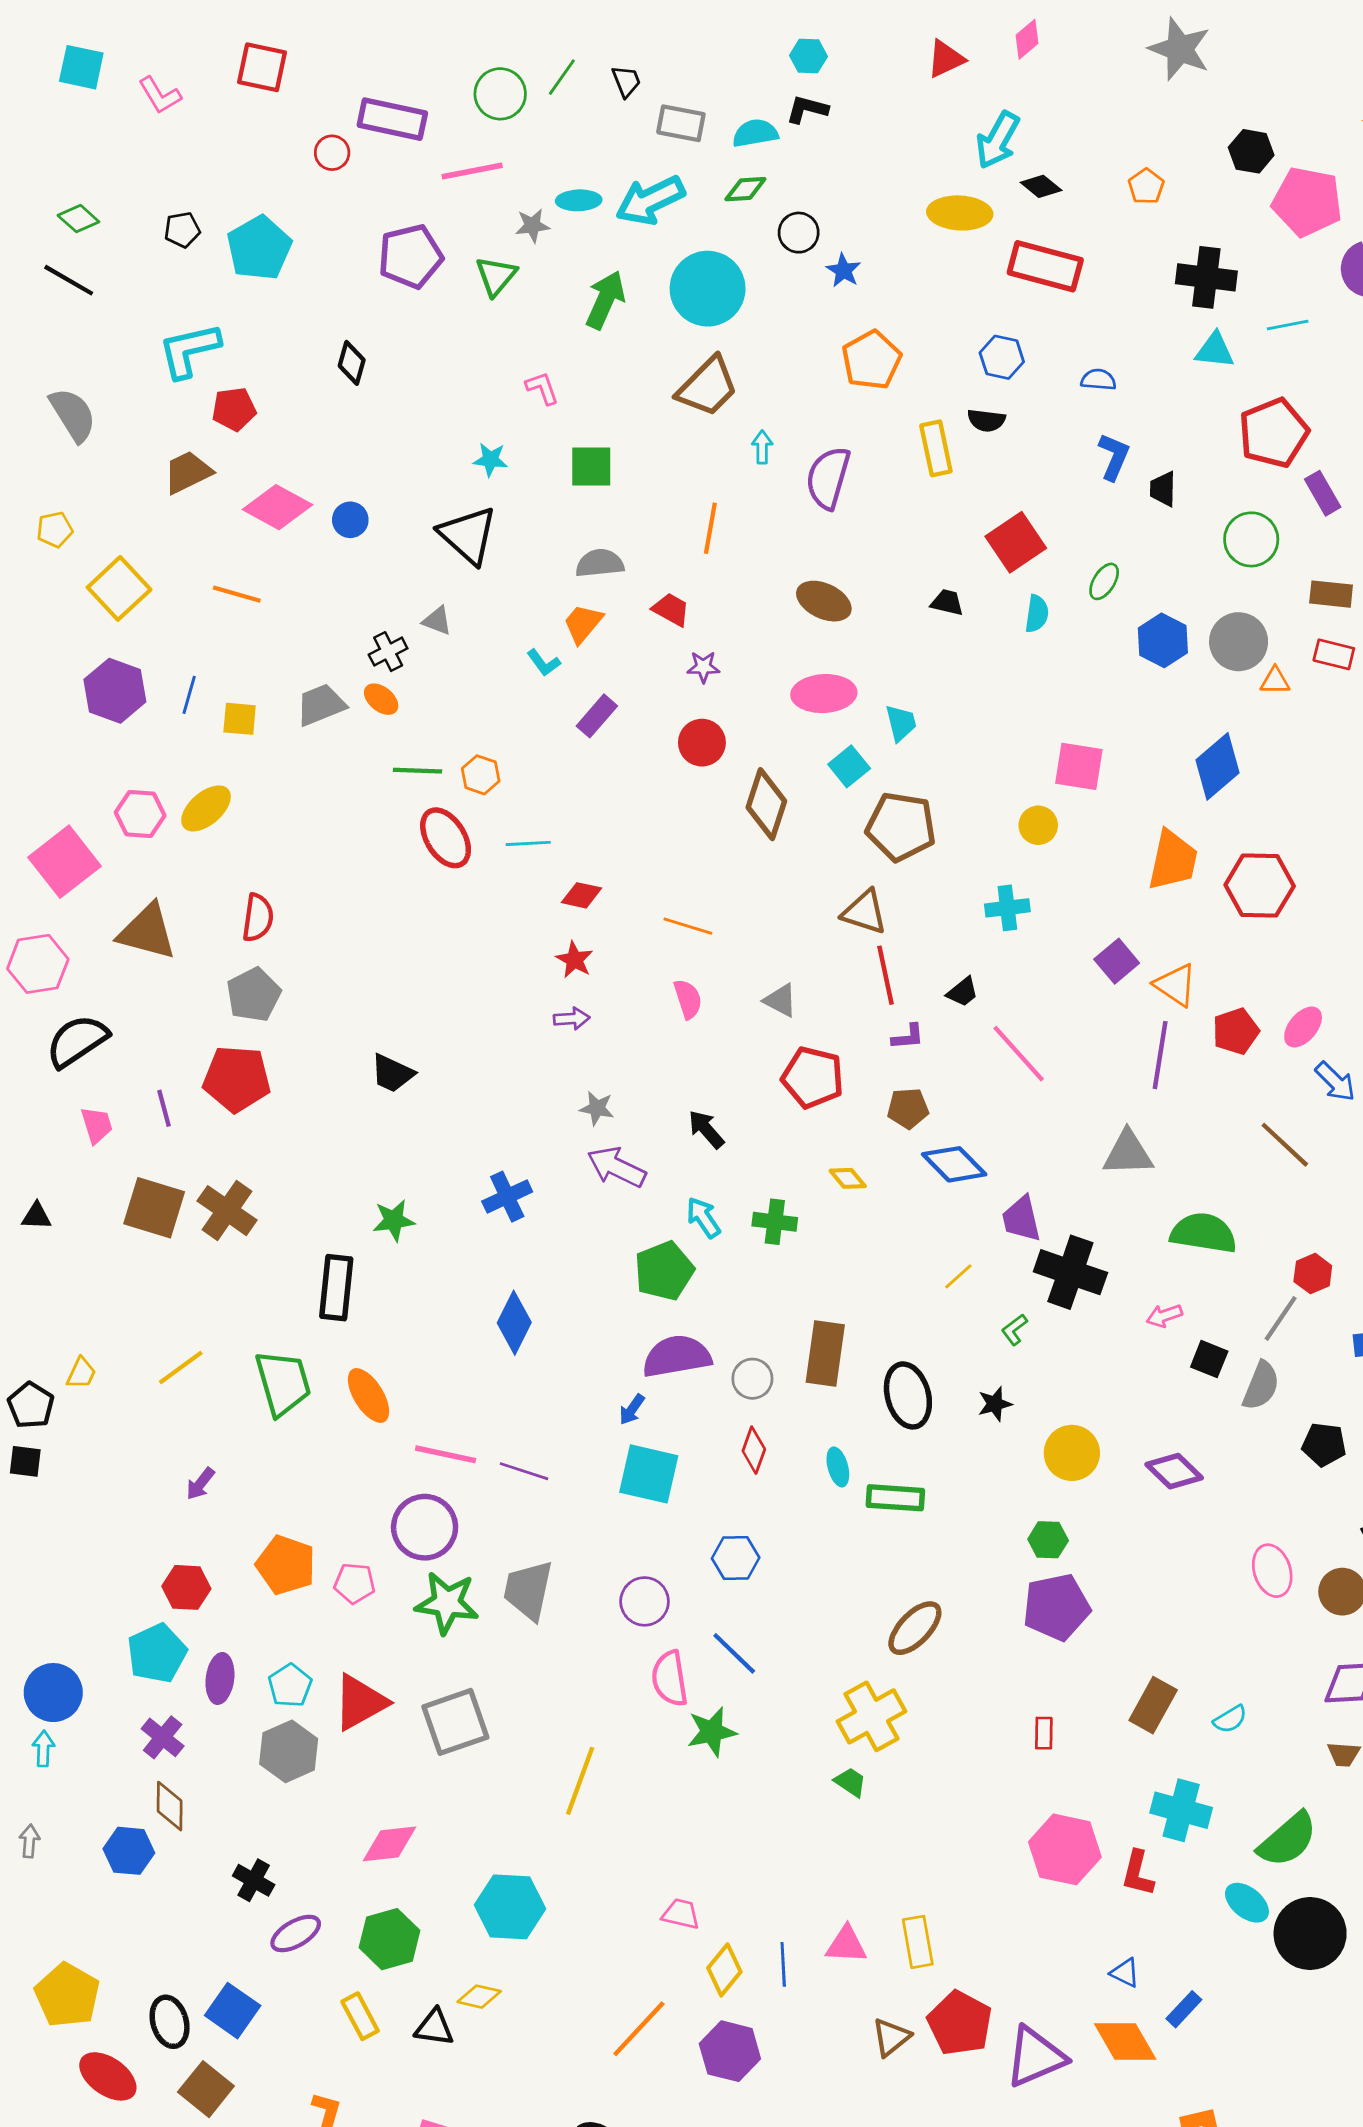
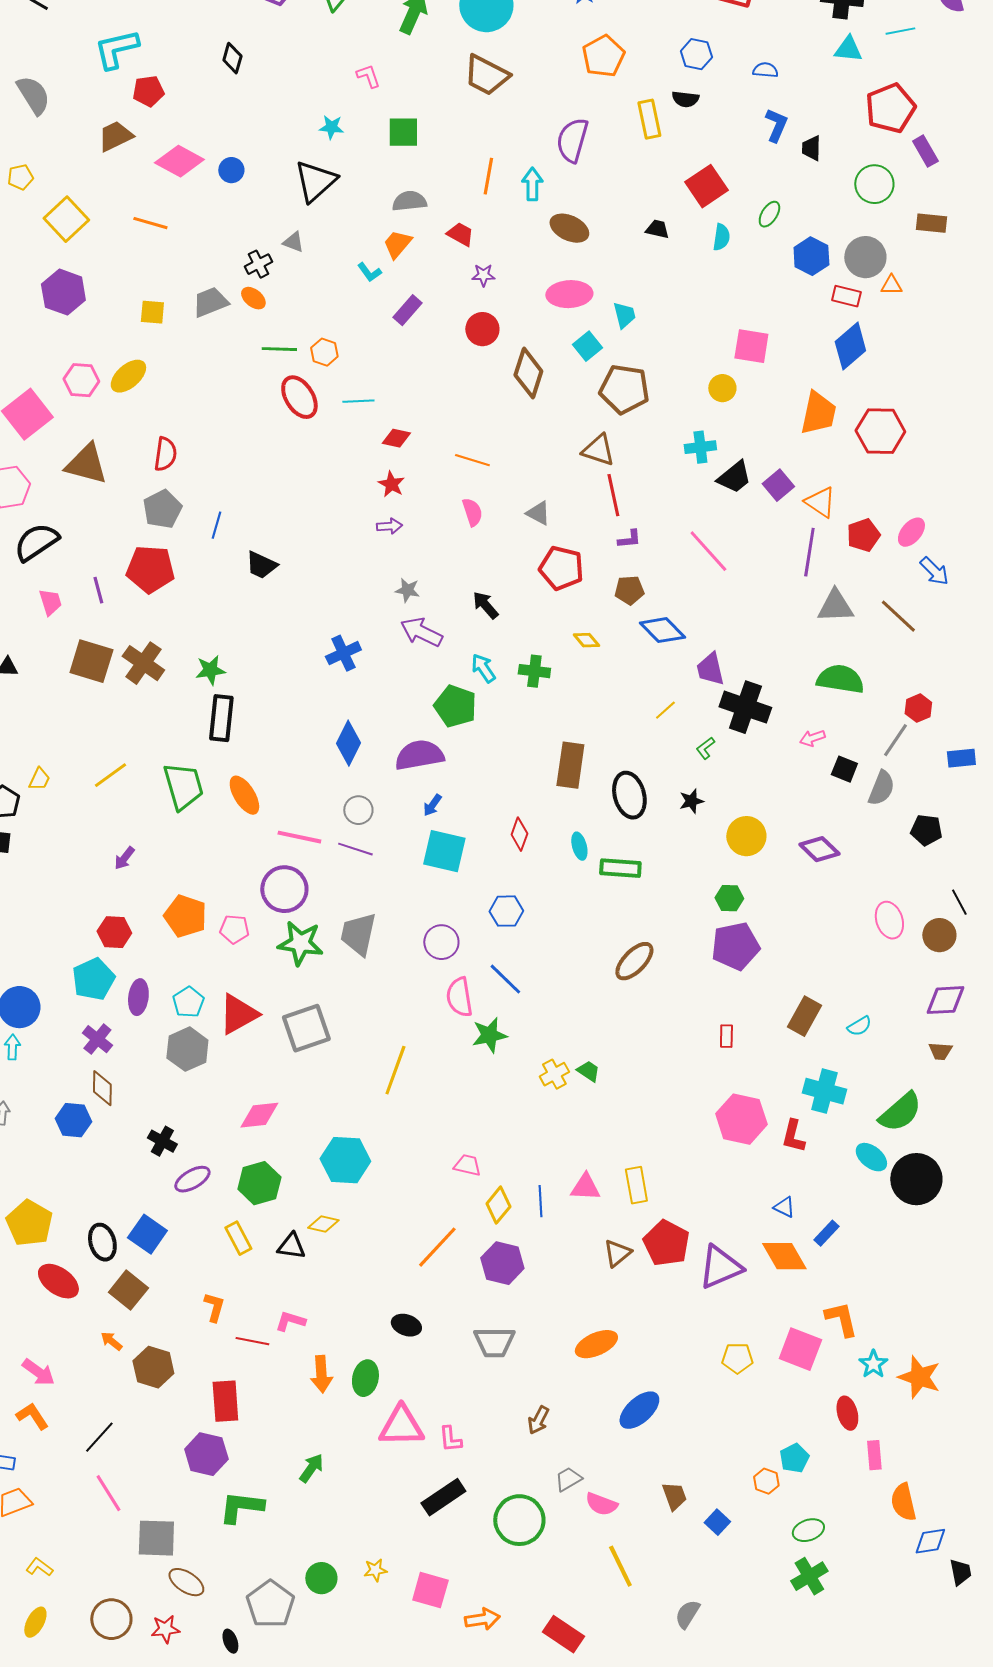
brown trapezoid: (708, 387) -> (486, 75), turned 72
cyan arrow: (762, 447) -> (532, 184), moved, size x1.4
black triangle: (468, 535) -> (315, 181), turned 36
red rectangle: (1334, 654) -> (846, 296), moved
blue line: (189, 695) -> (216, 525), moved
black trapezoid: (963, 992) -> (734, 477), moved, size x1.5
gray triangle: (1128, 1153) -> (835, 606), moved
green star: (394, 1220) -> (210, 670), moved
green pentagon: (664, 1271) -> (455, 706), turned -30
purple semicircle: (677, 1356) -> (419, 755), moved
gray circle: (752, 1379) -> (358, 810), moved
yellow cross: (871, 1716) -> (554, 1074), moved, size x0.6

